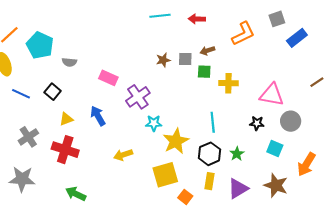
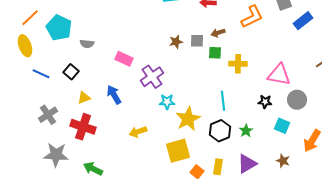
gray star: (22, 179) -> (56, 155), moved
yellow rectangle: (209, 181) -> (218, 167), moved
brown star: (276, 185) -> (283, 161), size x0.6

